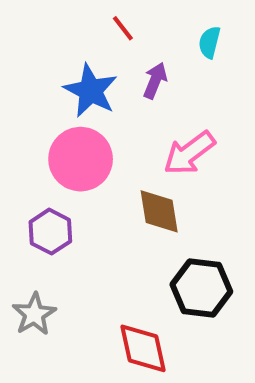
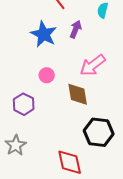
pink circle: (81, 159) -> (47, 75), moved, size x0.5

